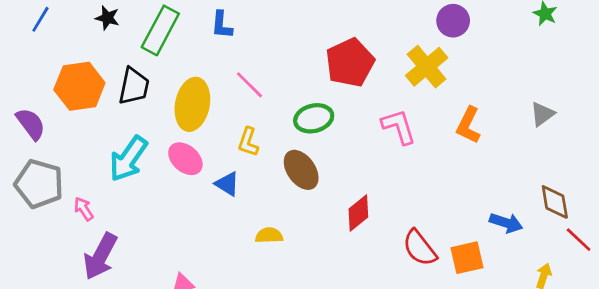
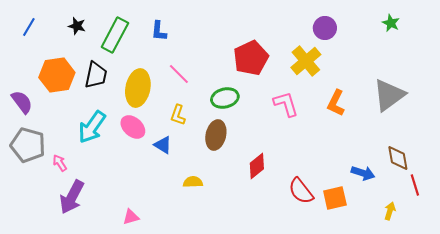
gray triangle: (542, 114) -> (389, 95), size x1.8
brown ellipse: (301, 170) -> (216, 135), turned 48
red line: (579, 240) -> (415, 185), turned 30

